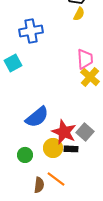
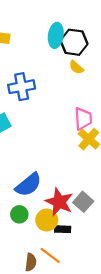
yellow semicircle: (79, 14) -> (76, 67), turned 104
black rectangle: (71, 149) -> (63, 229), moved
green circle: (25, 155) -> (19, 214), moved

